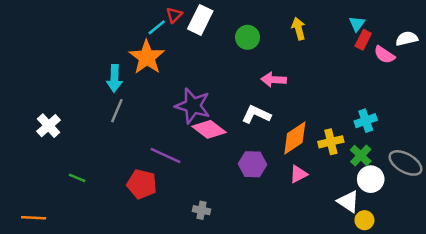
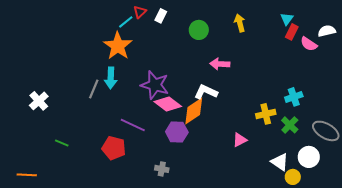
white rectangle: (200, 20) -> (161, 16), size x0.6
cyan arrow: (114, 78) -> (111, 78), moved
orange diamond: (295, 138) -> (194, 111), moved
purple hexagon: (253, 164) -> (177, 132), moved
white circle: (371, 179) -> (309, 157), moved

